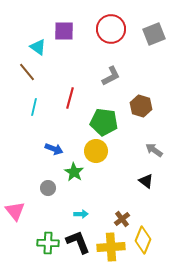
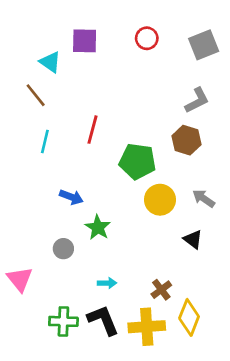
red circle: (111, 29) -> (147, 38), size x0.6
gray L-shape: (111, 76) -> (197, 100), moved
yellow circle: (96, 151) -> (160, 200), moved

